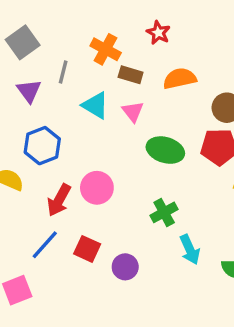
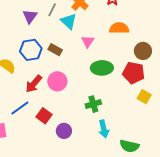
brown rectangle: (131, 75) -> (55, 50), moved
cyan triangle: (95, 105) -> (69, 21), moved
green ellipse: (165, 150) -> (102, 68), turned -30

